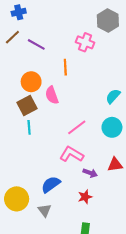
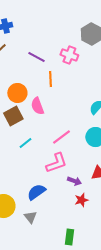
purple line: (36, 44) -> (36, 57), moved
cyan line: (29, 127) -> (25, 143), moved, turned 56
pink L-shape: (72, 154) -> (56, 163), turned 130
red star: (85, 197) -> (81, 200), moved

